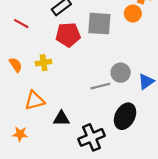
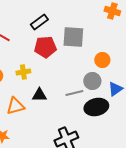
orange circle: (133, 13) -> (102, 60), moved
black ellipse: (125, 116) -> (96, 107), moved, turned 50
black triangle: (61, 118) -> (39, 95), moved

